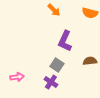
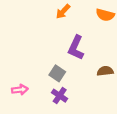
orange arrow: (54, 10) -> (63, 11), turned 88
gray square: (57, 65) -> (57, 73), moved

